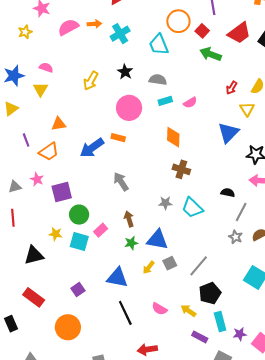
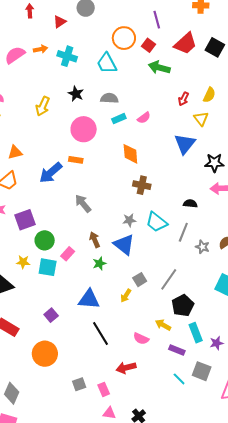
cyan cross: (120, 34) -> (67, 56), turned -36
gray line: (241, 212) -> (183, 232), moved
blue triangle: (157, 240) -> (124, 245), moved, turned 35
yellow arrow: (149, 267) -> (126, 296), moved
pink semicircle: (159, 309) -> (141, 339), moved

